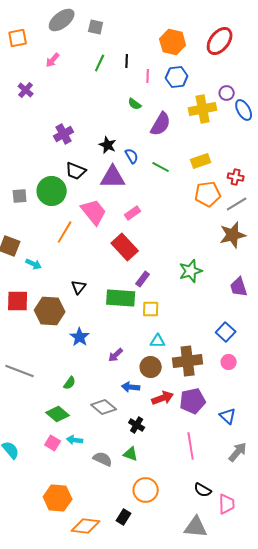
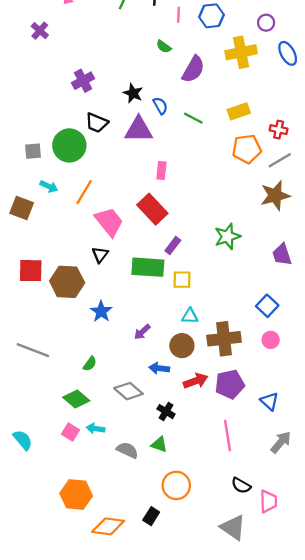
purple circle: (227, 93) -> (266, 23), moved
pink trapezoid: (94, 212) -> (109, 222), moved
pink rectangle: (133, 213) -> (161, 170), turned -49
cyan arrow: (34, 264) -> (49, 186), moved
gray triangle: (196, 527) -> (233, 528), turned 30

